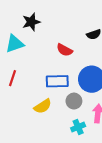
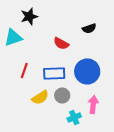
red line: (12, 78) -> (24, 70), moved
gray circle: (74, 101) -> (62, 95), moved

